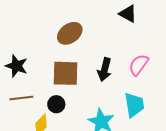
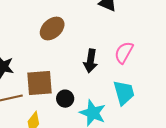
brown square: (65, 73) -> (39, 83), moved
black circle: (56, 104) -> (65, 99), moved

